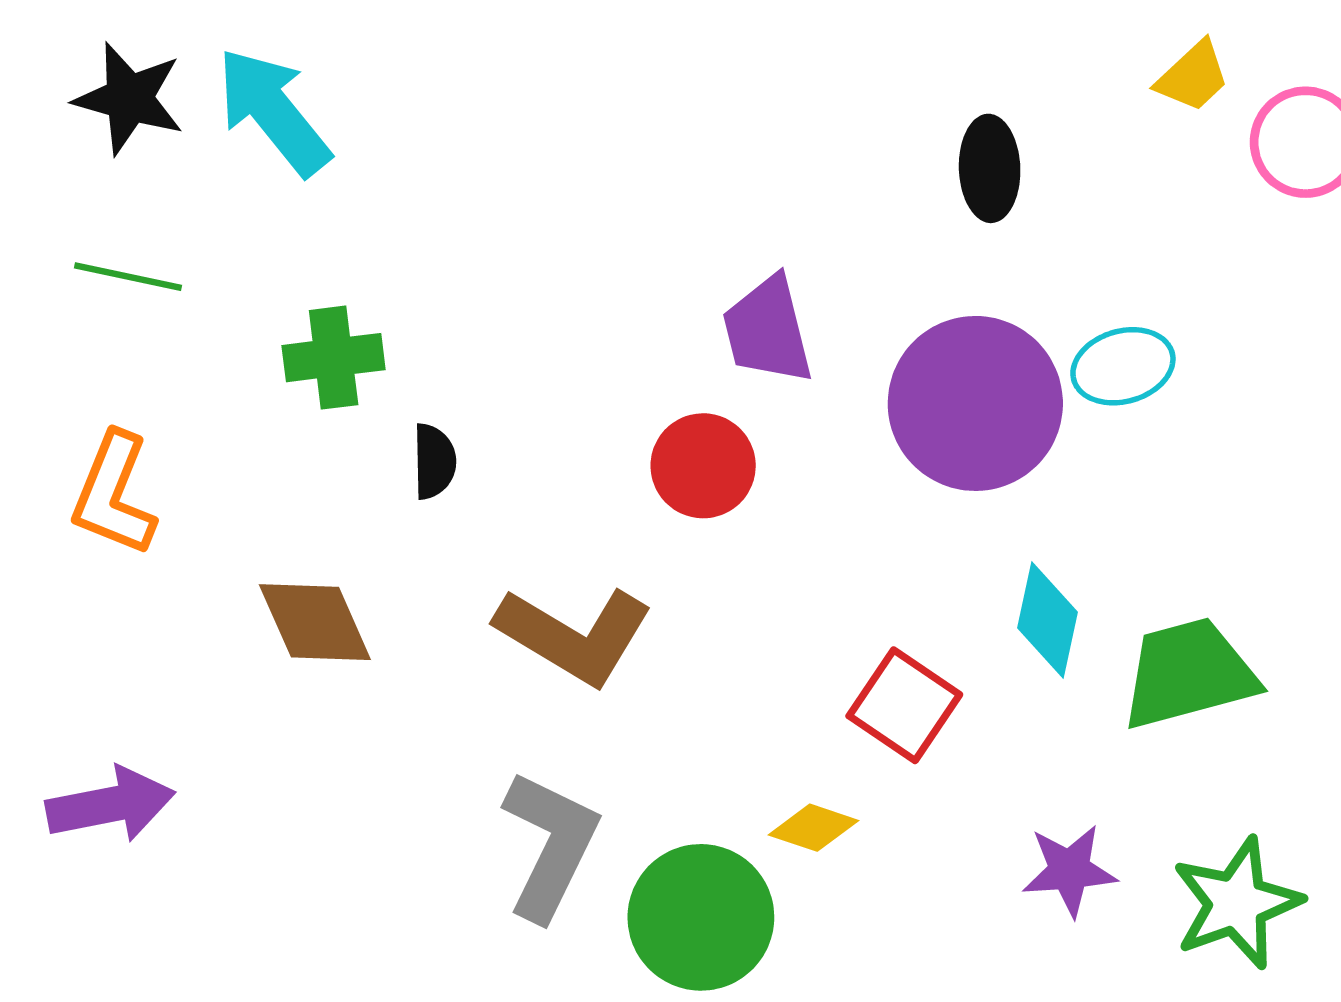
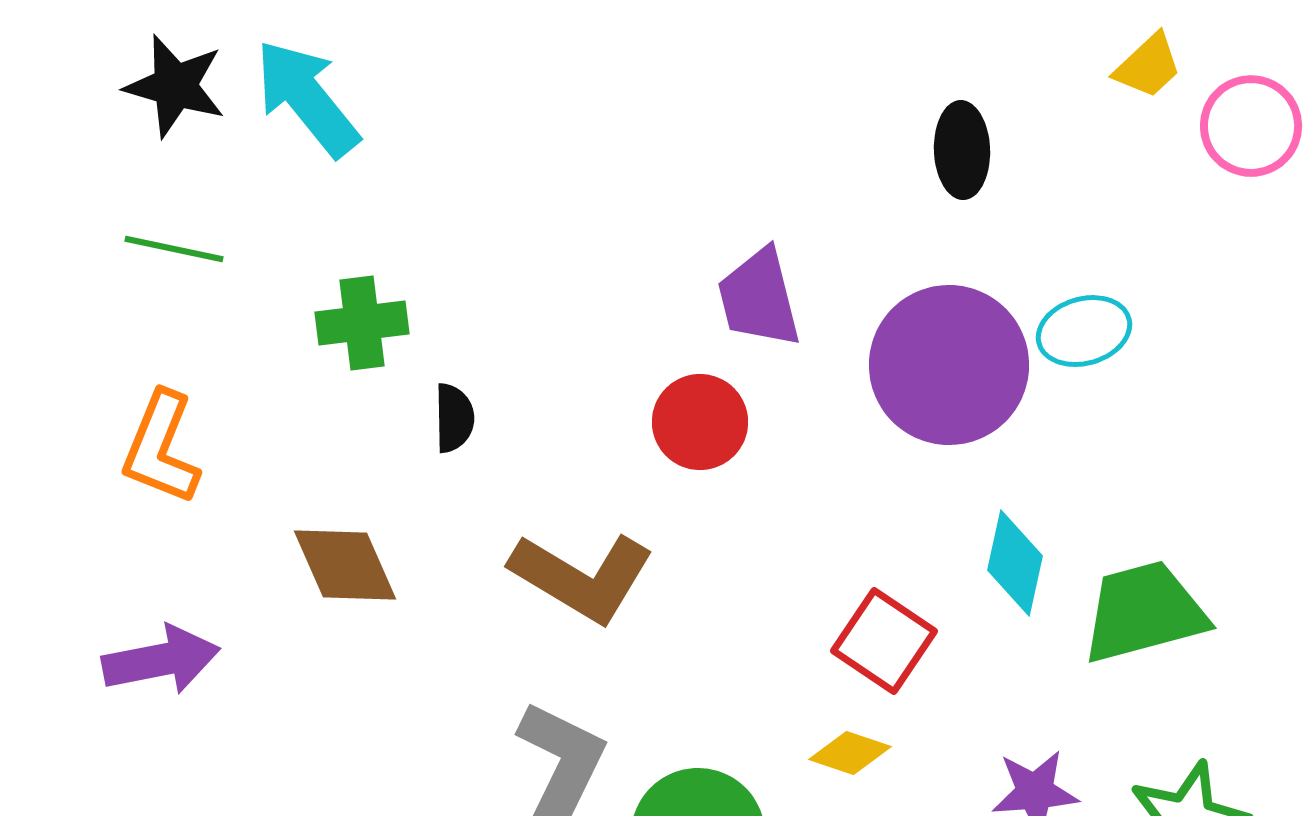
purple arrow: (110, 805) -> (161, 660), moved
yellow diamond: (814, 828) -> (850, 753), moved

